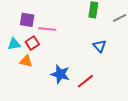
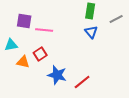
red square: (32, 43) -> (40, 54), moved
blue triangle: (99, 46) -> (91, 32), moved

